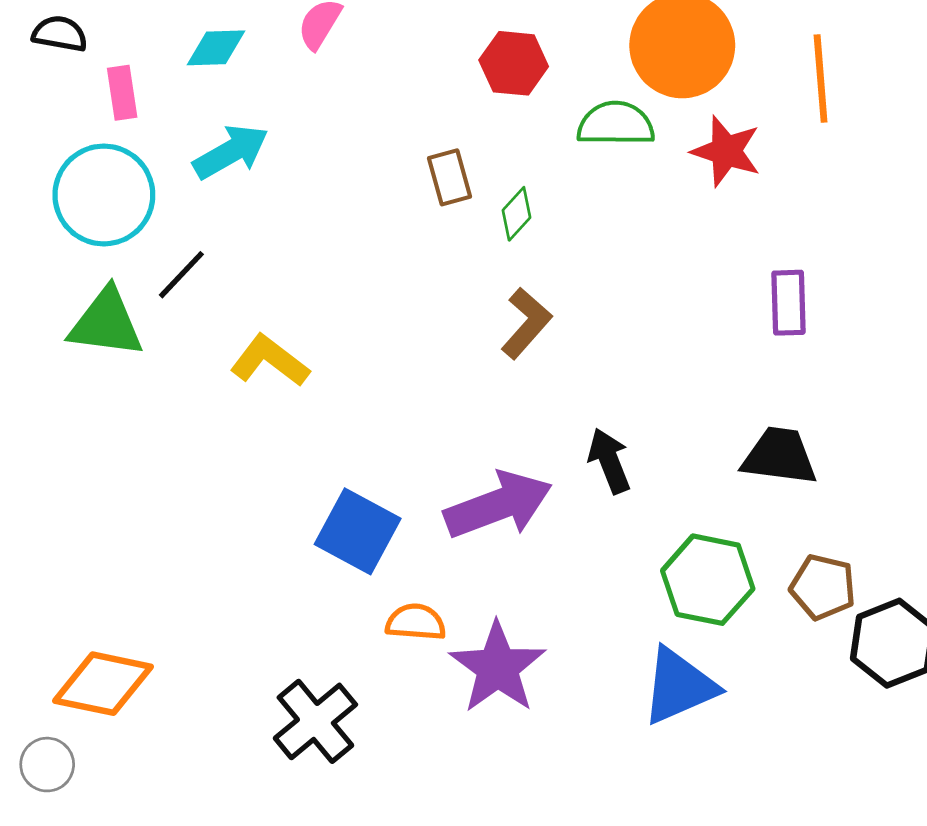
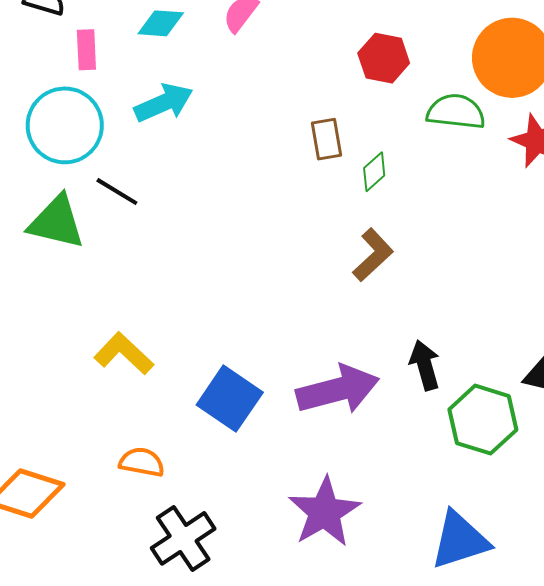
black line: (181, 275) -> (117, 192), turned 72
yellow L-shape: (270, 361) -> (124, 353), moved
green hexagon: (708, 580) -> (483, 420), moved
orange semicircle: (416, 622) -> (142, 462), moved

